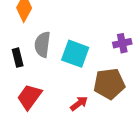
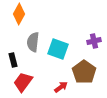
black rectangle: (18, 58) -> (13, 60), moved
brown pentagon: (109, 84) -> (84, 72), turned -30

